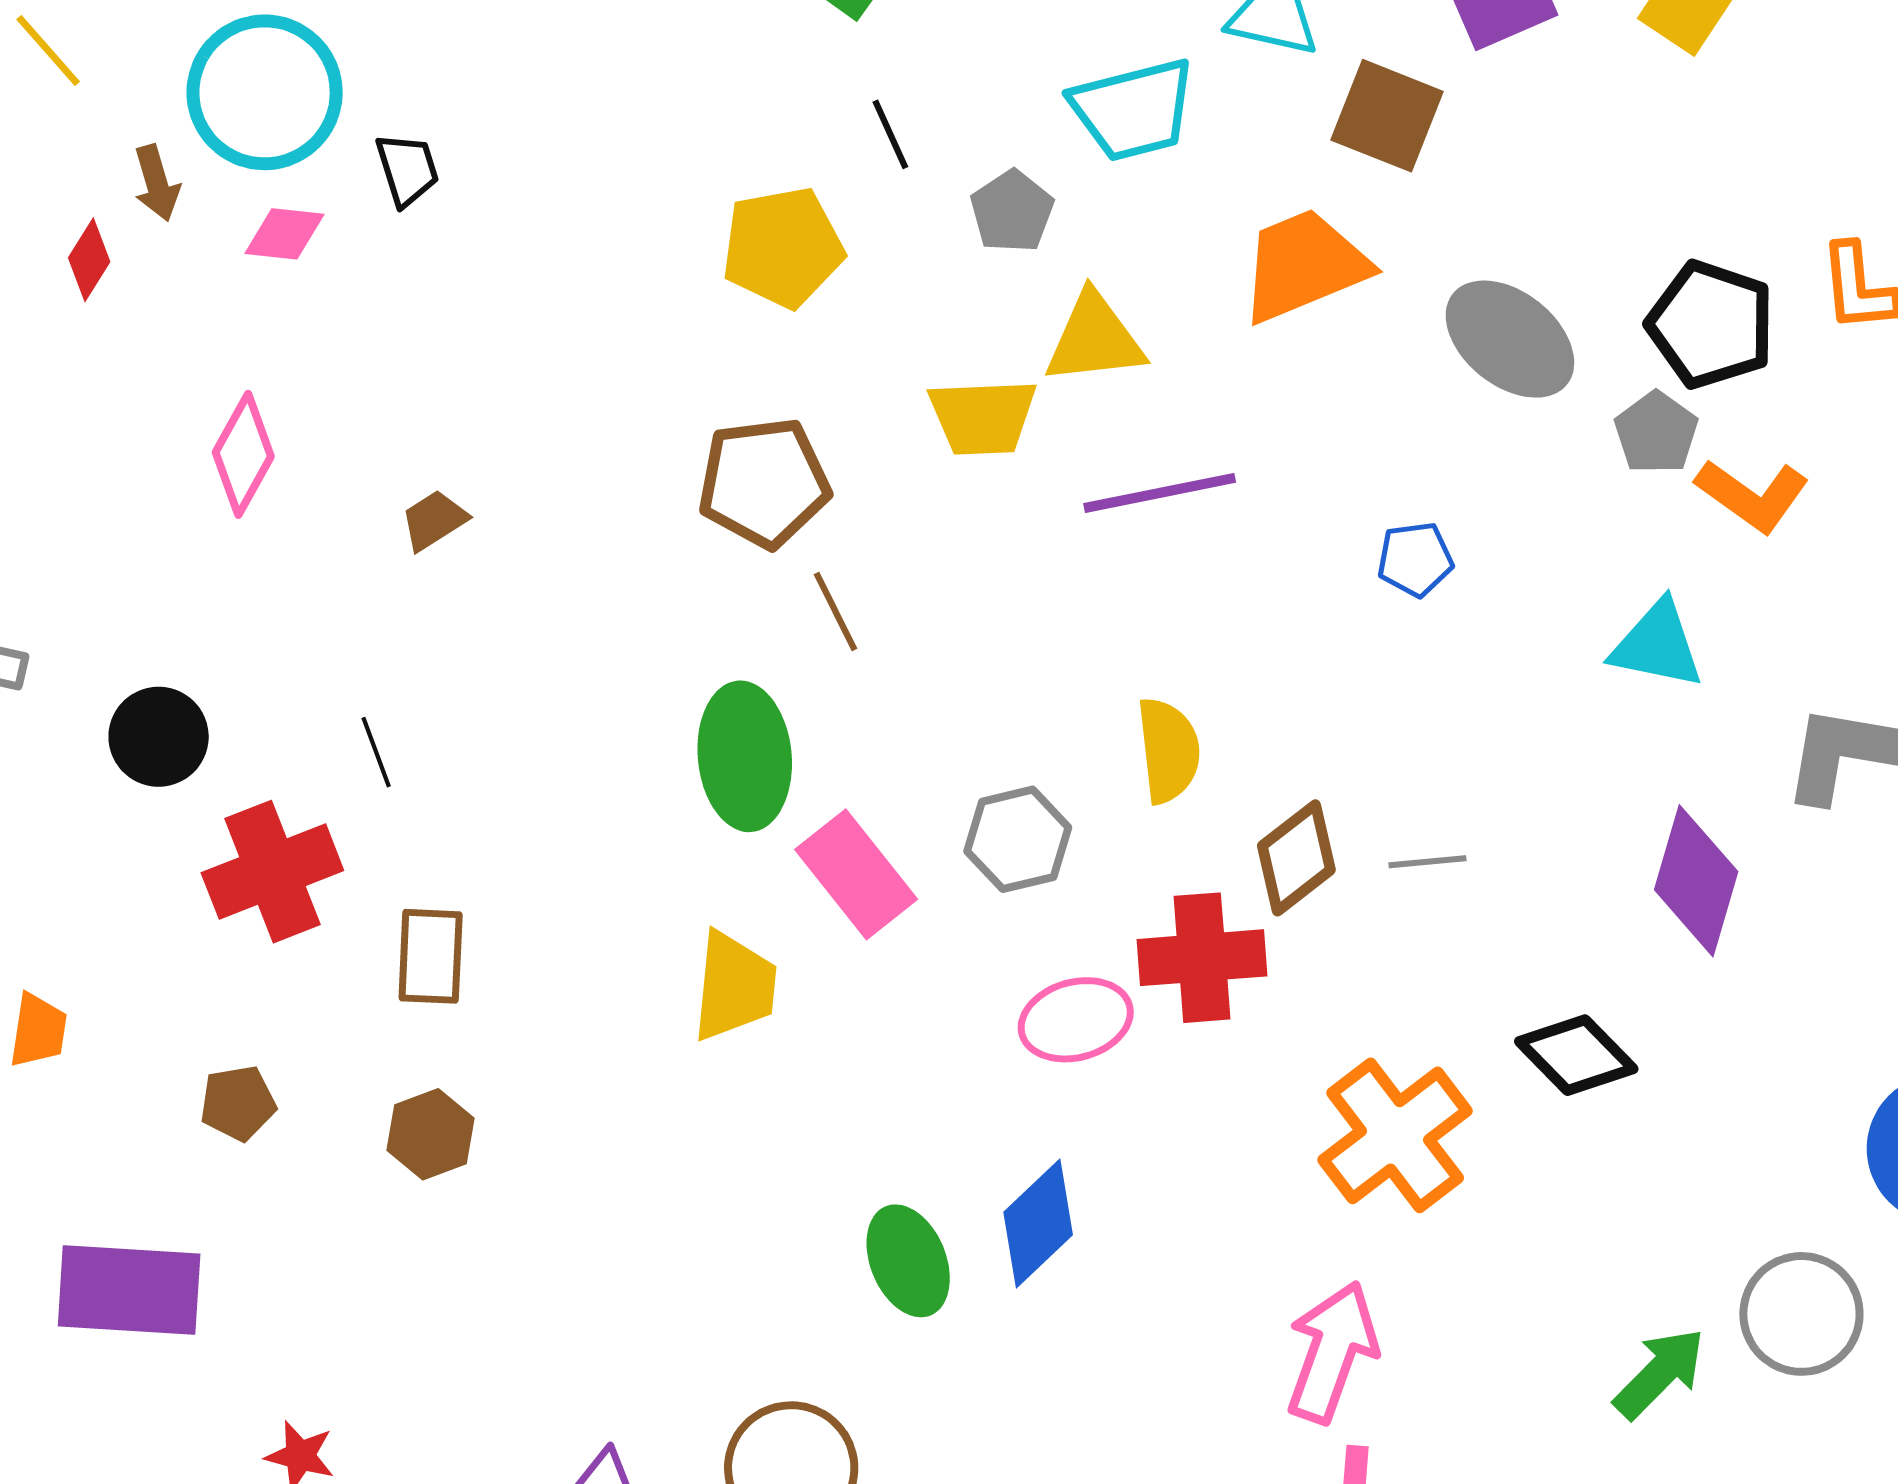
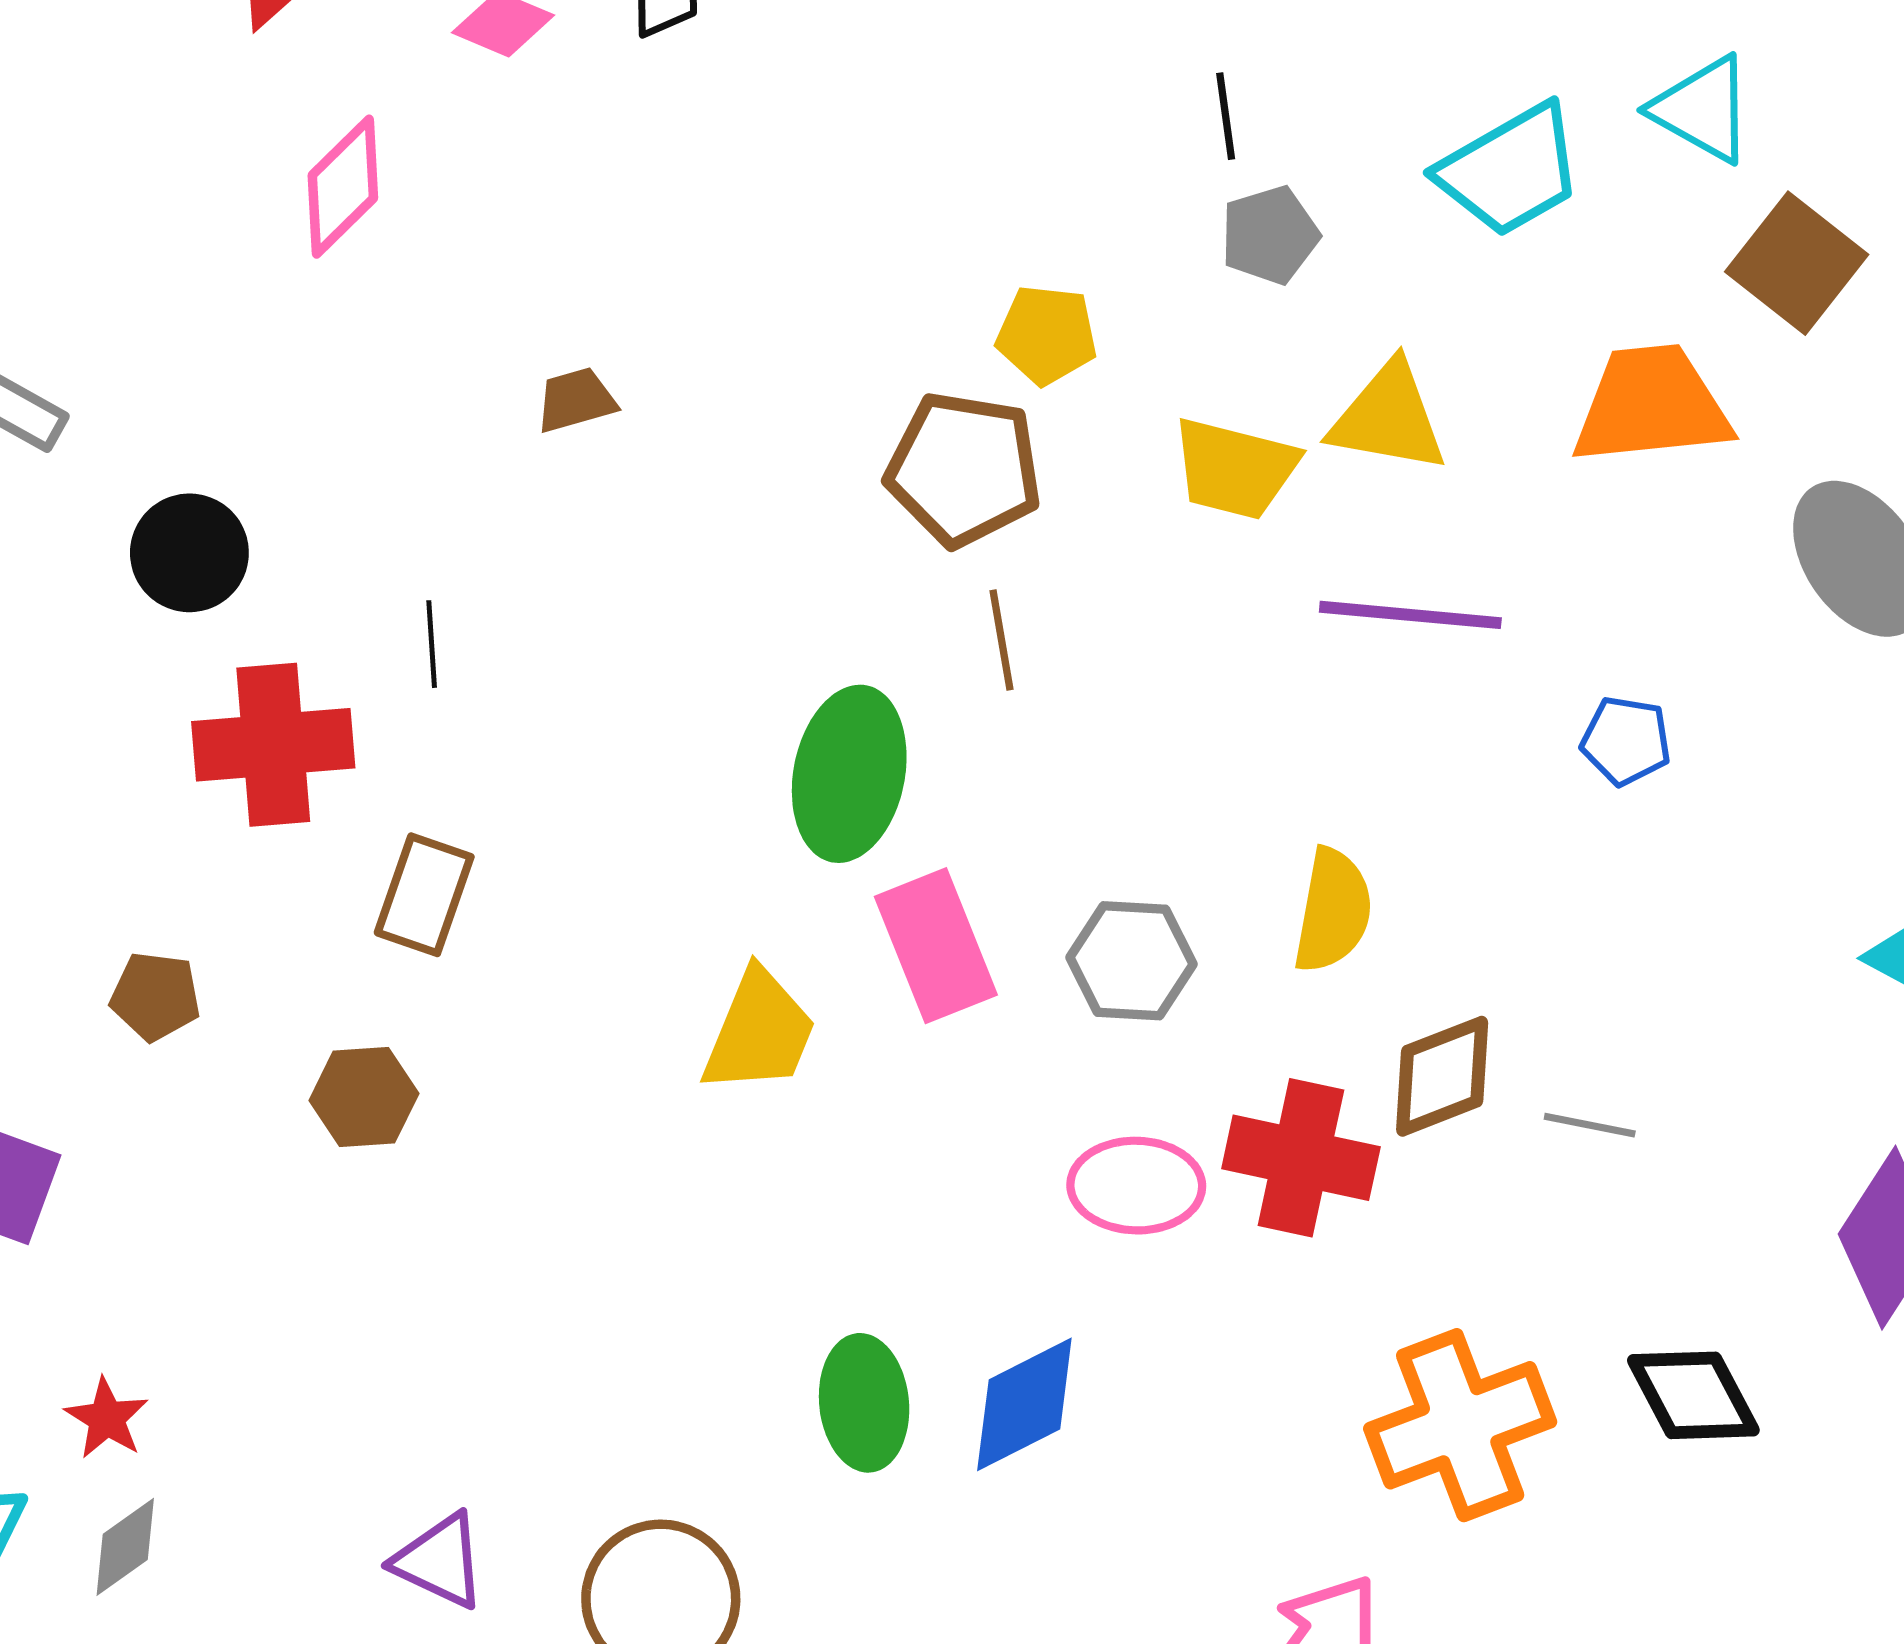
cyan trapezoid: (1133, 110) -> (1510, 170), turned -32
gray pentagon: (1012, 211) -> (1270, 235), moved
yellow pentagon: (783, 247) -> (1047, 335), moved, size x0.7
pink diamond: (243, 454) -> (343, 187), moved
blue pentagon: (1415, 559) -> (1626, 741), moved

